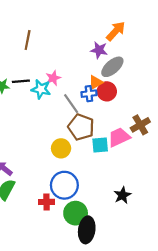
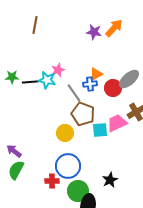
brown line: (28, 40) -> (35, 25), moved
purple star: (99, 50) -> (94, 32), moved
gray ellipse: (112, 67) -> (129, 79), moved
black line: (21, 81) -> (30, 82), moved
red circle: (107, 91) -> (113, 88), moved
black star: (122, 195) -> (110, 180), moved

